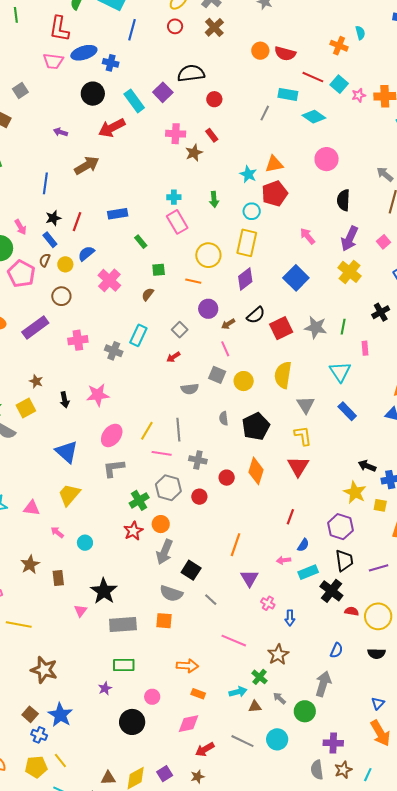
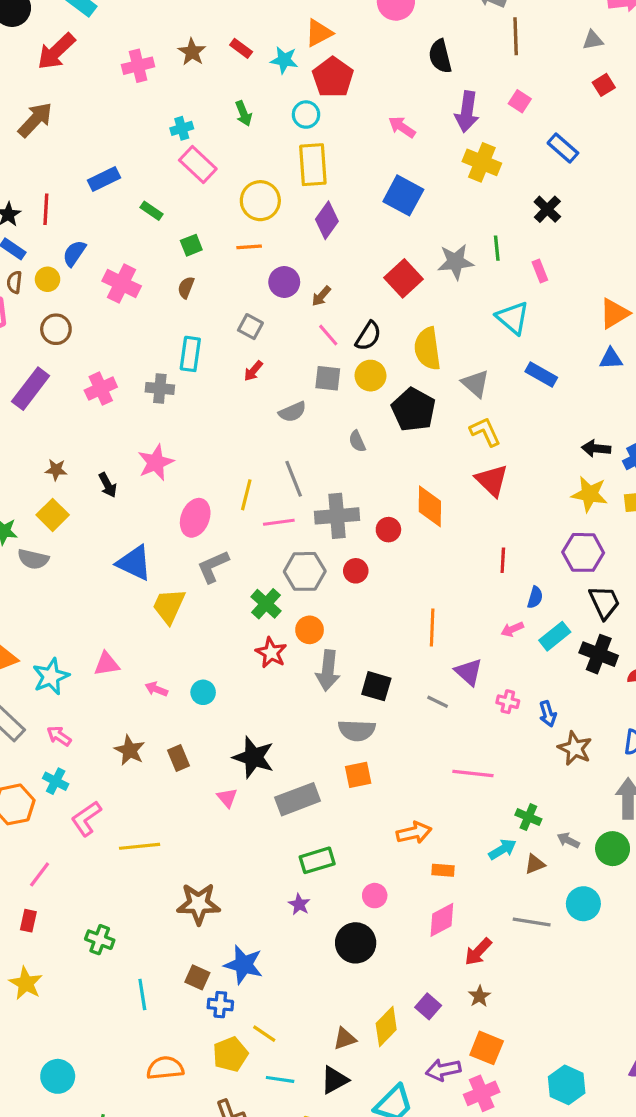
pink cross: (176, 134) -> (138, 66), moved
red rectangle: (212, 135) -> (241, 48), moved
black semicircle: (256, 315) -> (368, 336), moved
black pentagon: (256, 426) -> (413, 410), moved
gray cross: (198, 460) -> (337, 516), size x1.5
yellow trapezoid: (69, 495) -> (169, 606), moved
gray line: (211, 600) -> (438, 702), moved
brown star: (278, 655) -> (575, 748), moved

